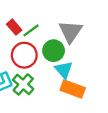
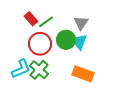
gray triangle: (70, 32) -> (81, 23), size x0.7
cyan triangle: (64, 70) -> (79, 42), moved

